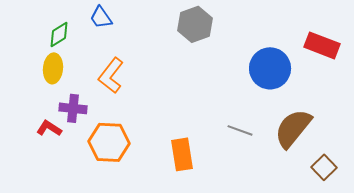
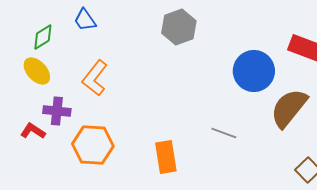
yellow ellipse: (53, 68) -> (37, 71), turned -48
brown semicircle: (293, 128) -> (289, 108), moved

